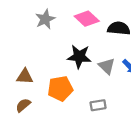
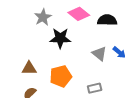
black star: (79, 57) -> (60, 38), moved

